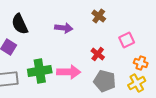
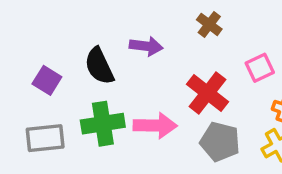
black semicircle: (20, 24) -> (99, 66), moved
red cross: (98, 54) -> (207, 93), size x1.6

